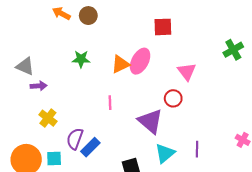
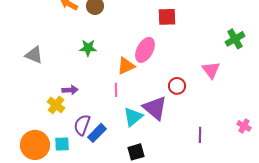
orange triangle: (120, 64) -> (126, 66), moved
pink triangle: (187, 71) -> (211, 70), moved
purple arrow: (39, 86) -> (70, 90), moved
cyan triangle: (165, 153) -> (133, 117), moved

